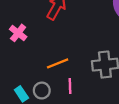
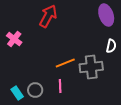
orange line: (58, 63) -> (65, 63), moved

